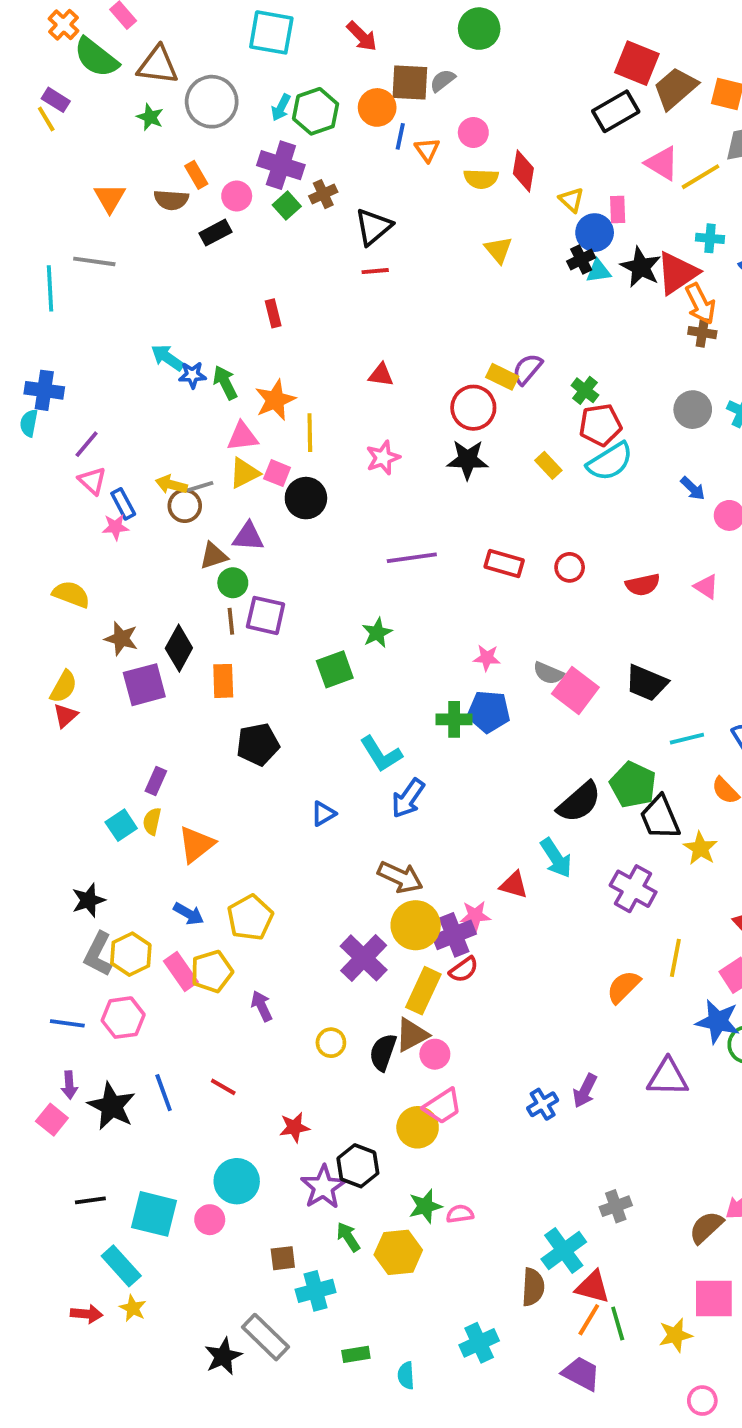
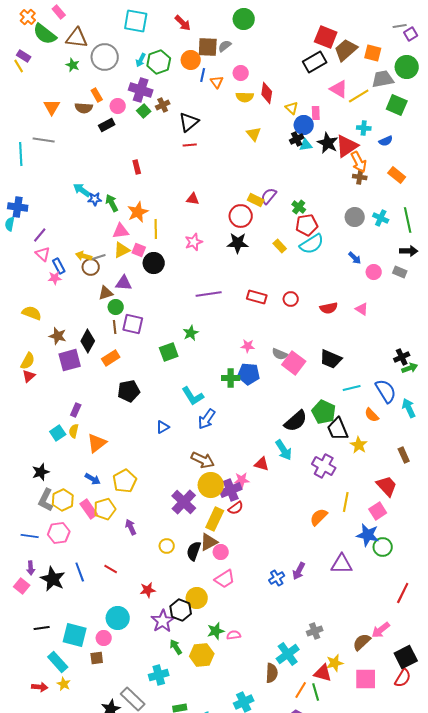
orange rectangle: (223, 681) -> (111, 358), turned 60
yellow circle: (418, 1127) -> (197, 598), moved
brown square: (283, 1258) -> (97, 658), moved
red triangle: (593, 1287) -> (323, 673), moved
yellow star: (675, 1335) -> (335, 663), moved

